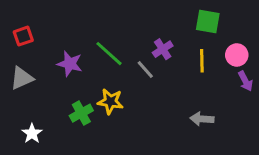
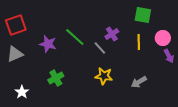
red square: (23, 36) -> (16, 25), size x1.5
yellow star: (110, 101) -> (104, 76), moved
gray arrow: (202, 119) -> (139, 82), turned -35

